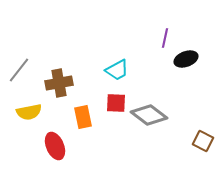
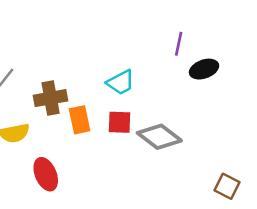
orange rectangle: (83, 117) -> (80, 120), moved
brown square: (203, 141) -> (227, 186), moved

